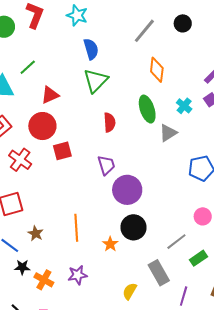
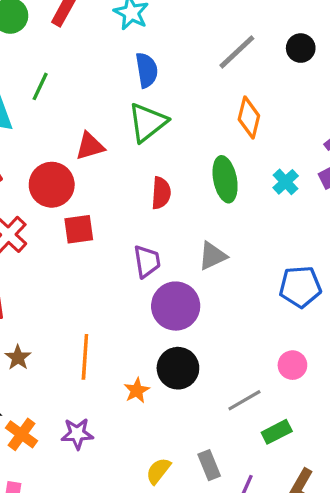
green line: (28, 67) -> (40, 86), turned -30
red triangle: (50, 95) -> (90, 146), moved
gray triangle: (168, 133) -> (212, 256), moved
gray rectangle: (159, 273) -> (209, 465), moved, size x0.7

